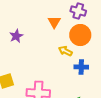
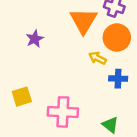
orange triangle: (54, 22) -> (83, 21), size x1.6

